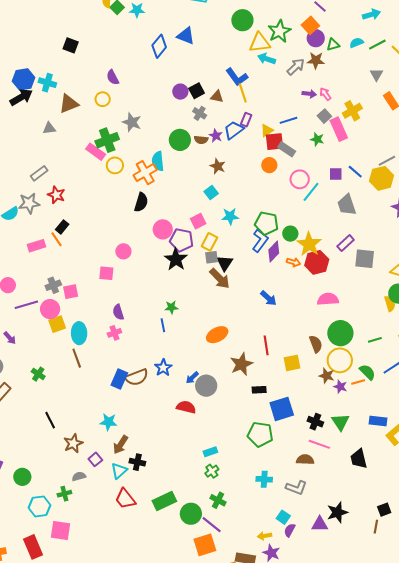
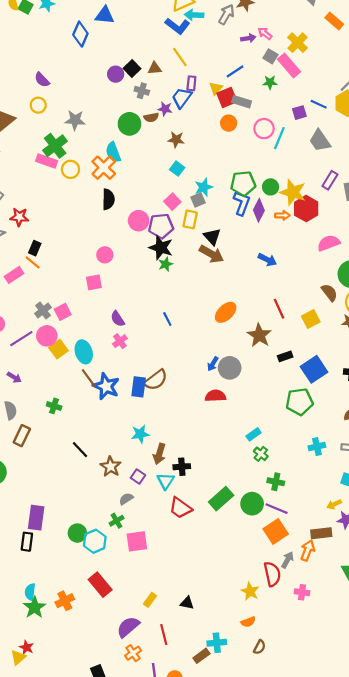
blue L-shape: (237, 77) -> (177, 26), moved
gray square: (211, 257) -> (198, 200), moved
green star: (171, 307) -> (166, 264), moved
blue star: (163, 368) -> (106, 386), moved, size x1.4
green circle: (22, 477) -> (77, 533), moved
pink square: (60, 530) -> (137, 541), moved

